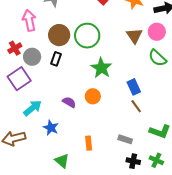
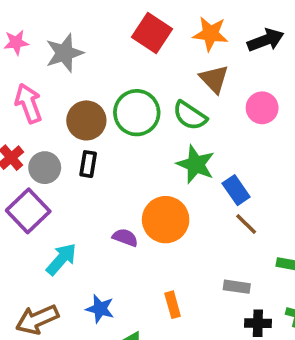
pink circle: (157, 32) -> (262, 108), moved
brown triangle: (134, 36) -> (214, 79), moved
green semicircle: (157, 58) -> (190, 116), moved
green star: (101, 68) -> (196, 164), moved
orange circle: (93, 96) -> (166, 220), size x1.6
blue star: (51, 128) -> (100, 309), moved

